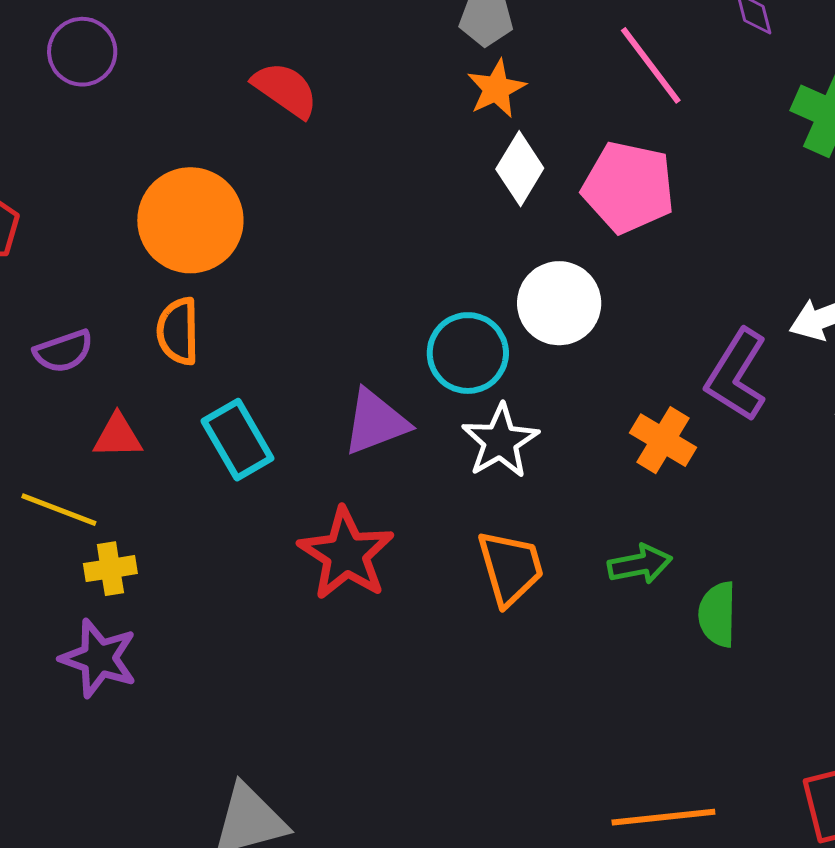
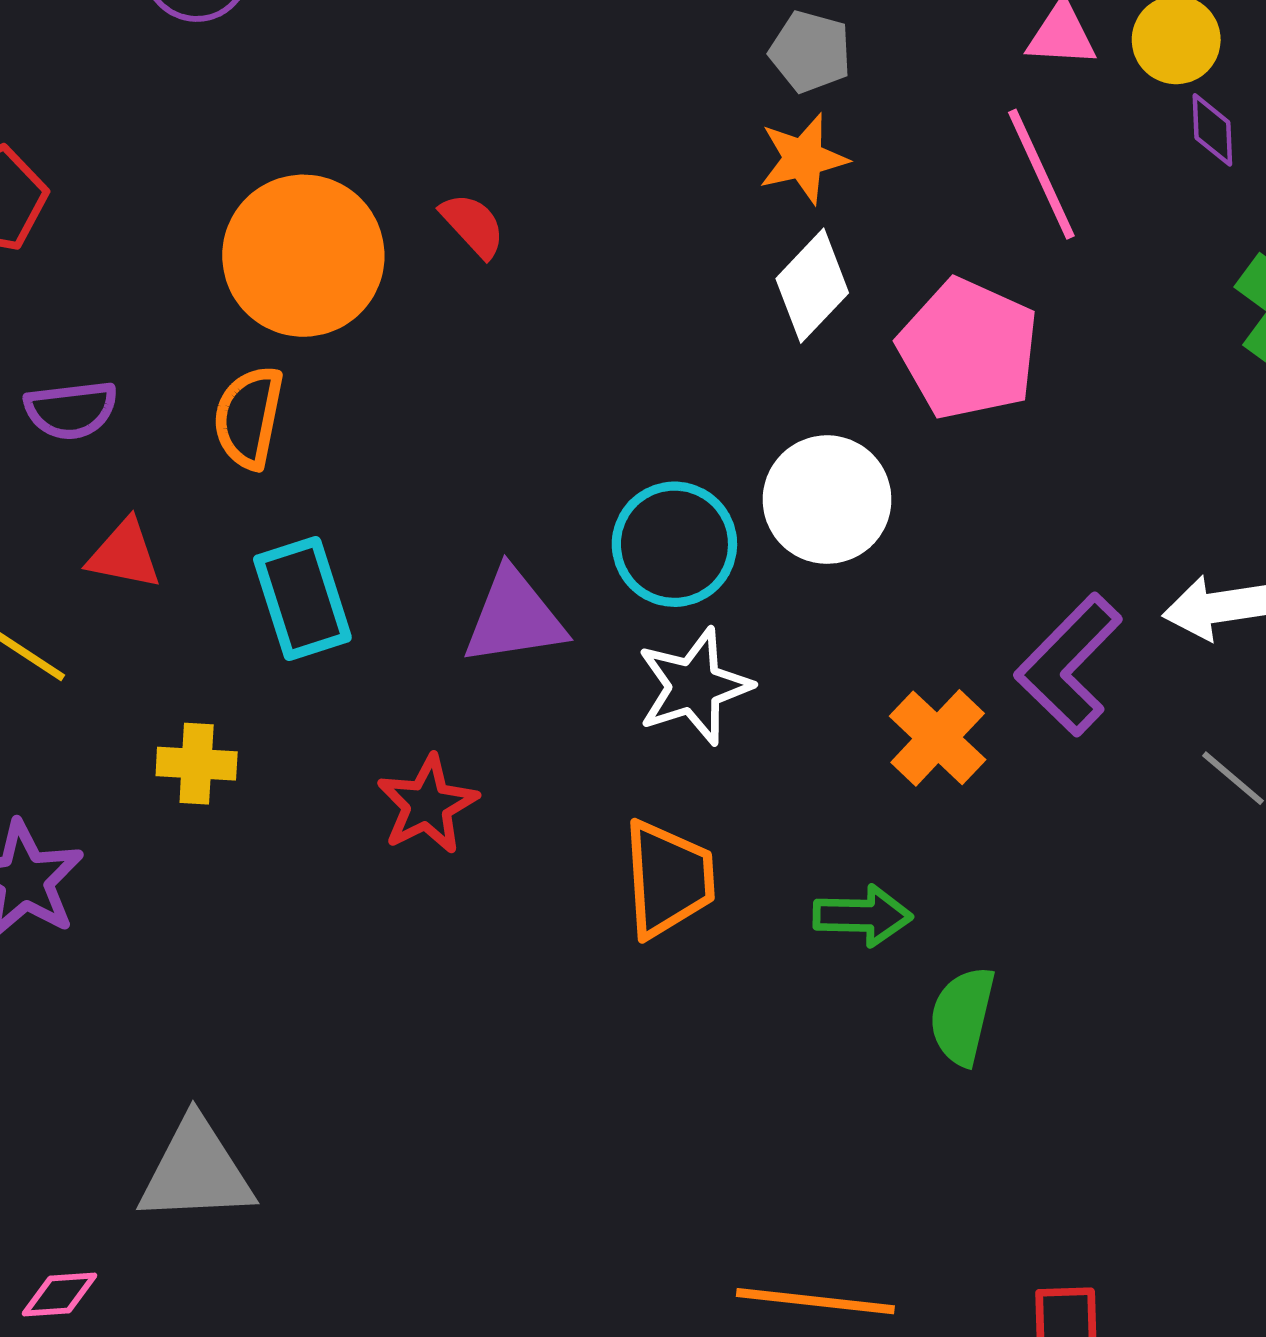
red semicircle: (285, 90) -> (473, 225), moved, size x0.7
red star: (346, 554) -> (427, 805), size x0.7
yellow cross: (110, 569) -> (197, 764), moved

